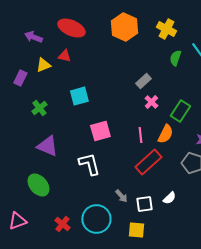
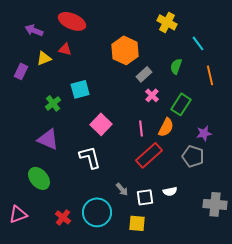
orange hexagon: (124, 27) -> (125, 50), moved
green semicircle: (175, 58) -> (176, 66), moved
green cross: (39, 108) -> (53, 103), moved
pink square: (100, 131) -> (101, 124), turned -30
white semicircle: (169, 198) -> (170, 191), turned 32

